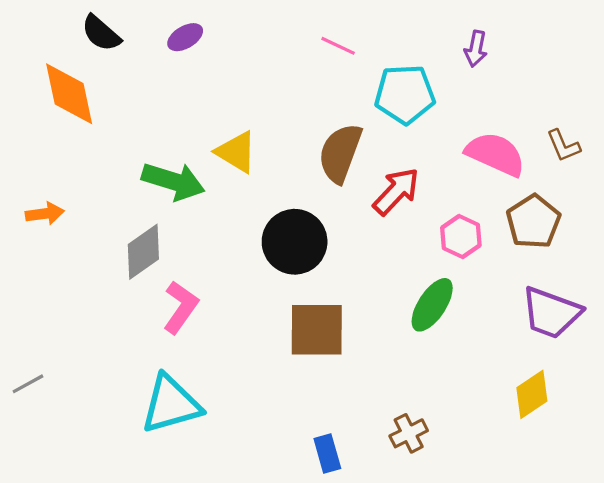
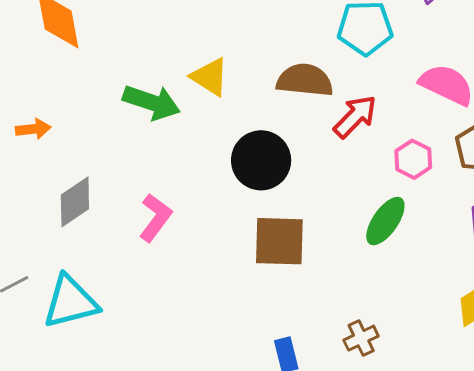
brown semicircle: (340, 153) -> (305, 80), turned 74
gray diamond: (143, 252) -> (75, 202), moved
cyan triangle: (171, 404) -> (70, 302), moved

